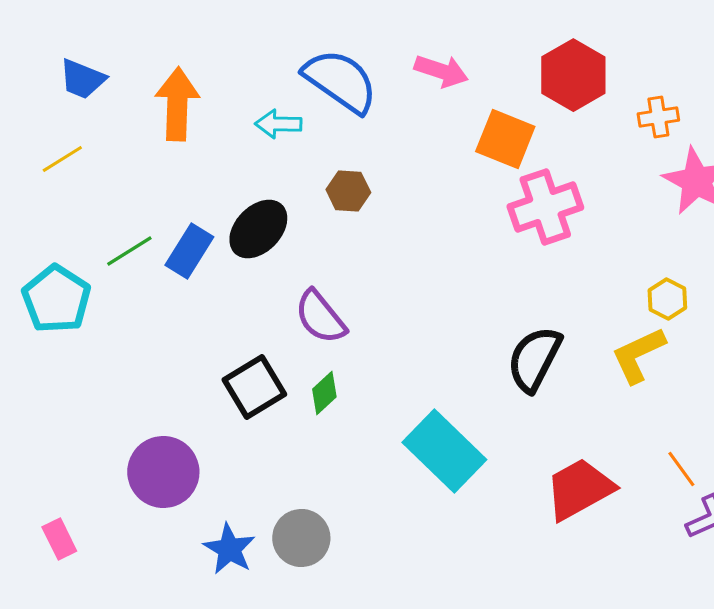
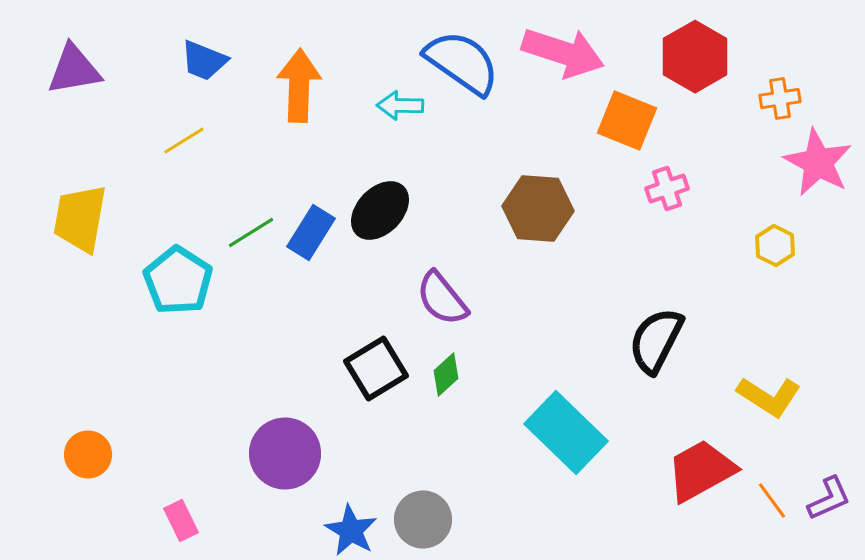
pink arrow: (441, 71) -> (563, 52), size x1.5
brown hexagon: (348, 191) -> (538, 208), moved, size x1.6
pink cross: (545, 207) -> (667, 188), size x0.6
yellow hexagon: (667, 299) -> (775, 246), moved
yellow L-shape: (638, 355) -> (769, 396), moved, turned -122
orange line: (681, 469) -> (772, 500), moved

